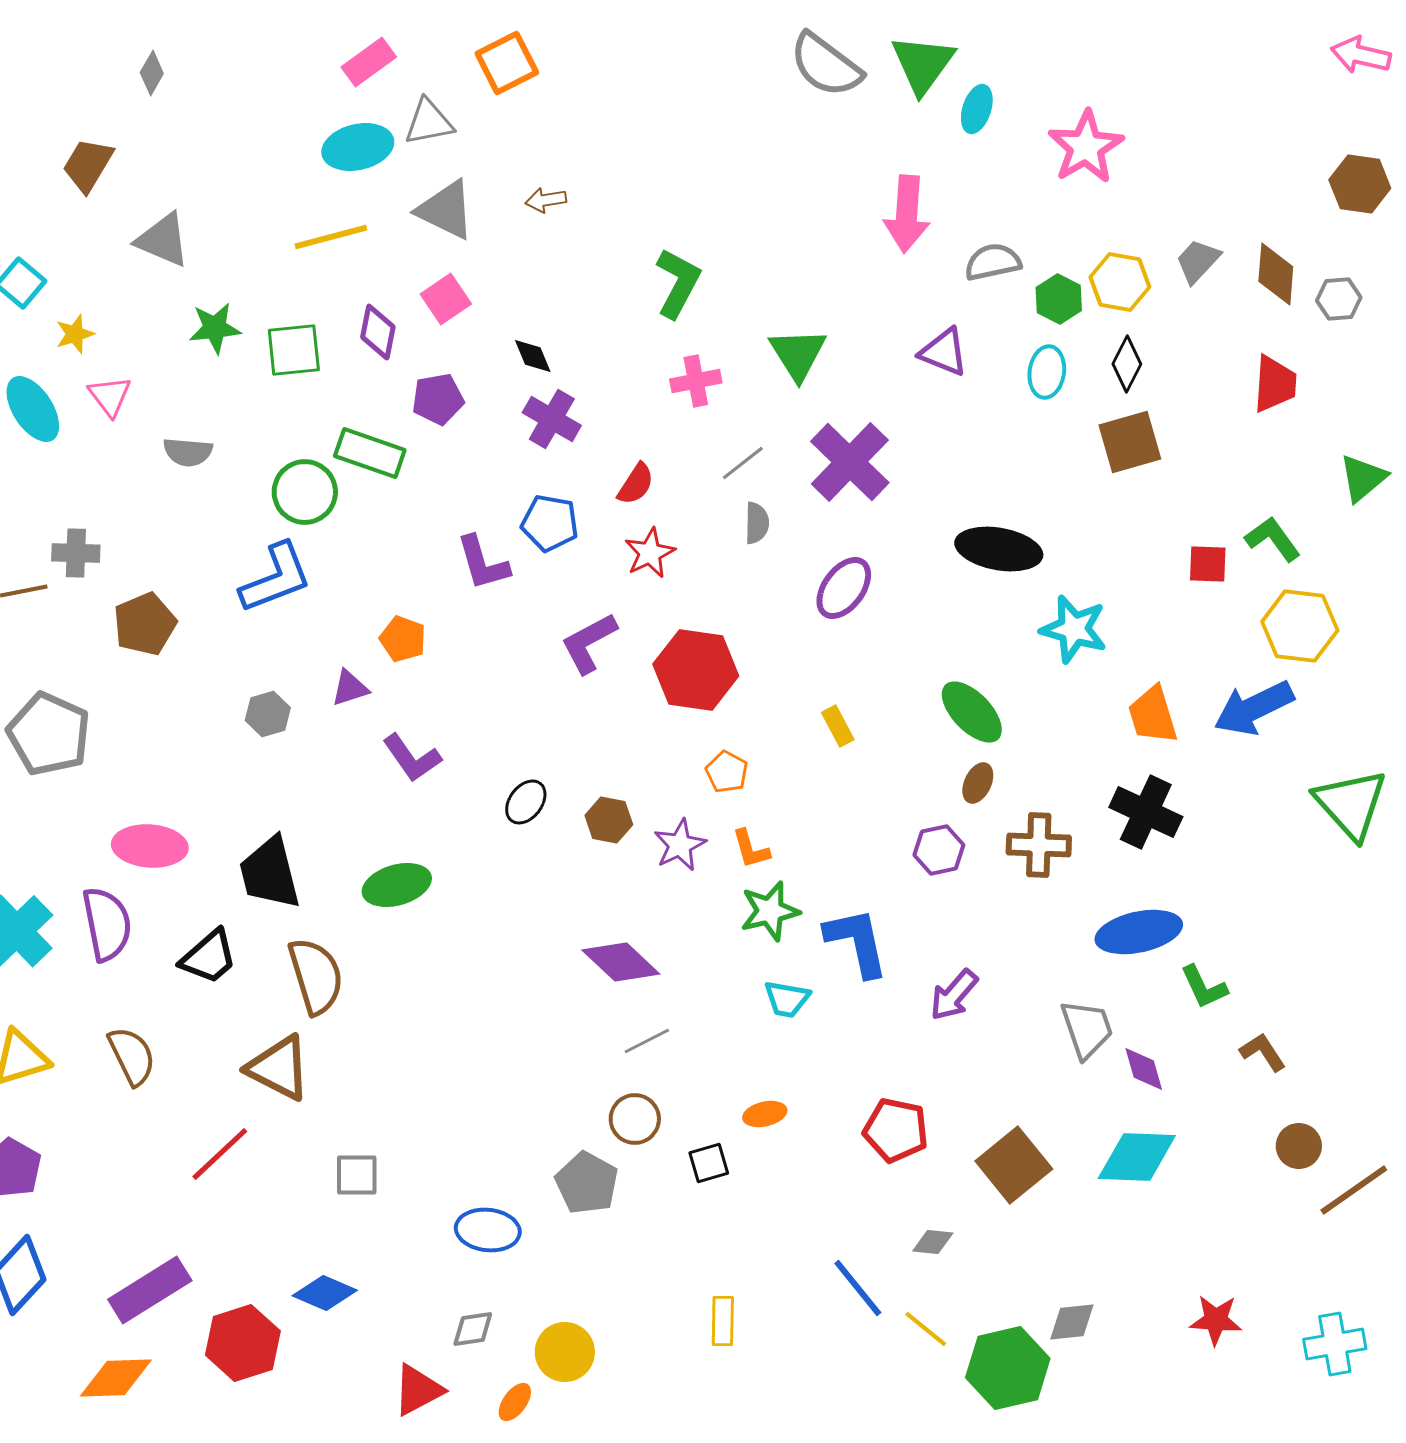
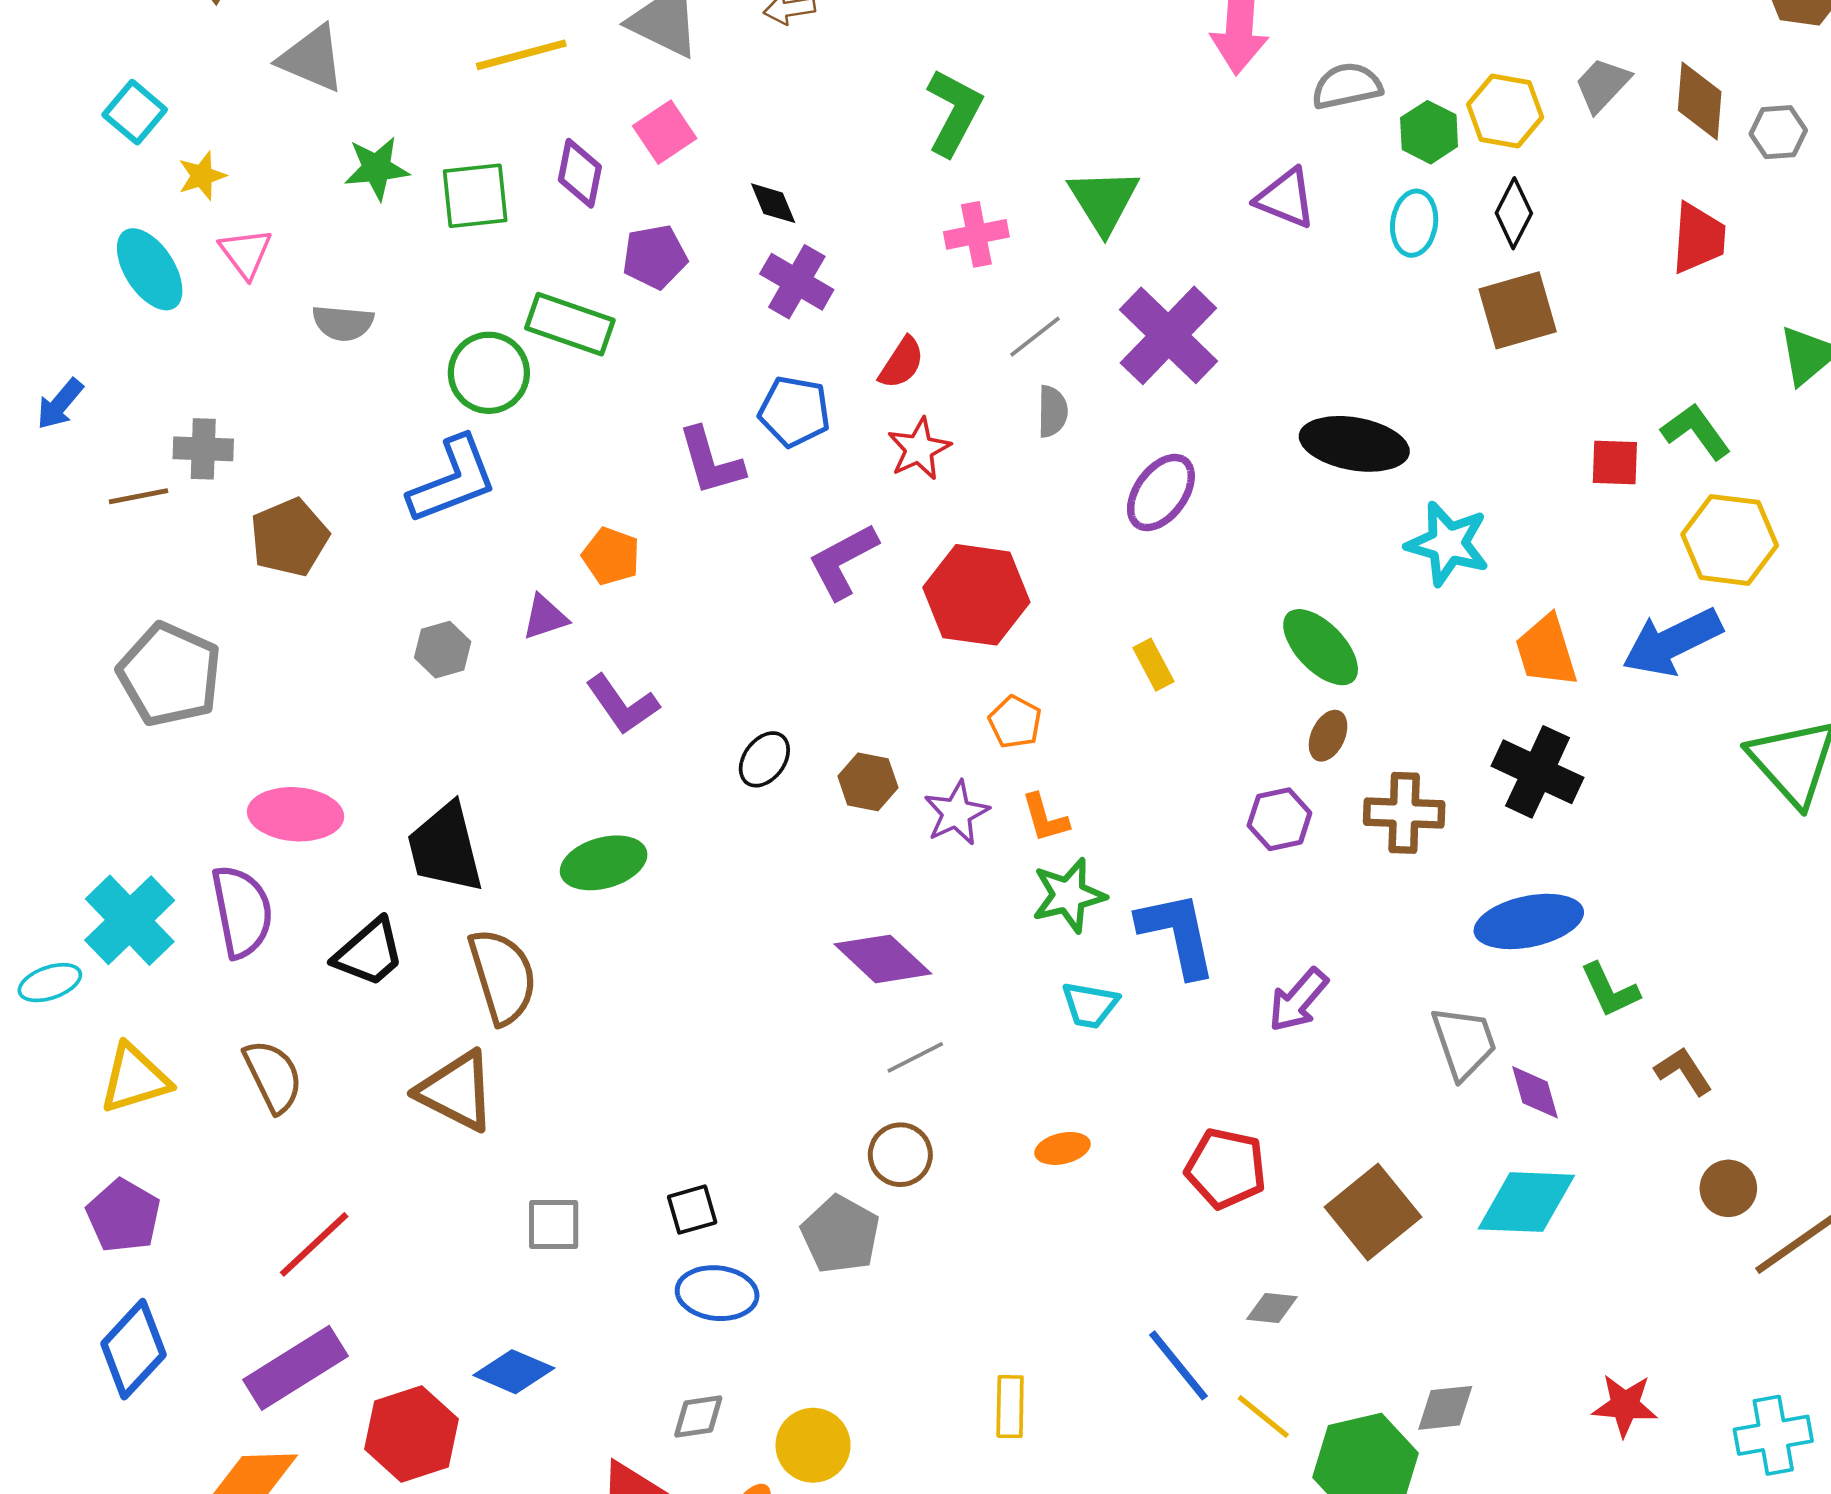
red line: (220, 1154) -> (314, 1244), moved
black square: (709, 1163) -> (692, 1210), moved

